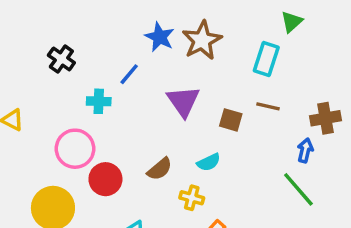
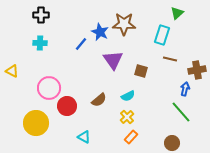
blue star: (160, 37) -> (100, 32), moved
brown star: (202, 40) -> (124, 24), turned 30
black cross: (61, 59) -> (41, 15), moved, turned -35
cyan cross: (99, 101) -> (40, 43), moved
brown line: (268, 106) -> (170, 59), moved
yellow cross: (192, 198) -> (127, 117), moved, turned 32

